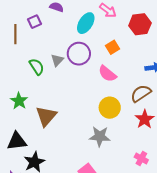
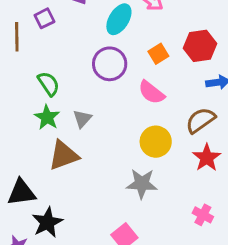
red hexagon: (140, 24) -> (200, 46), moved
gray triangle: (57, 60) -> (82, 119), moved
green star: (19, 101) -> (47, 117), moved
brown triangle: (46, 116) -> (63, 155), turned 30

